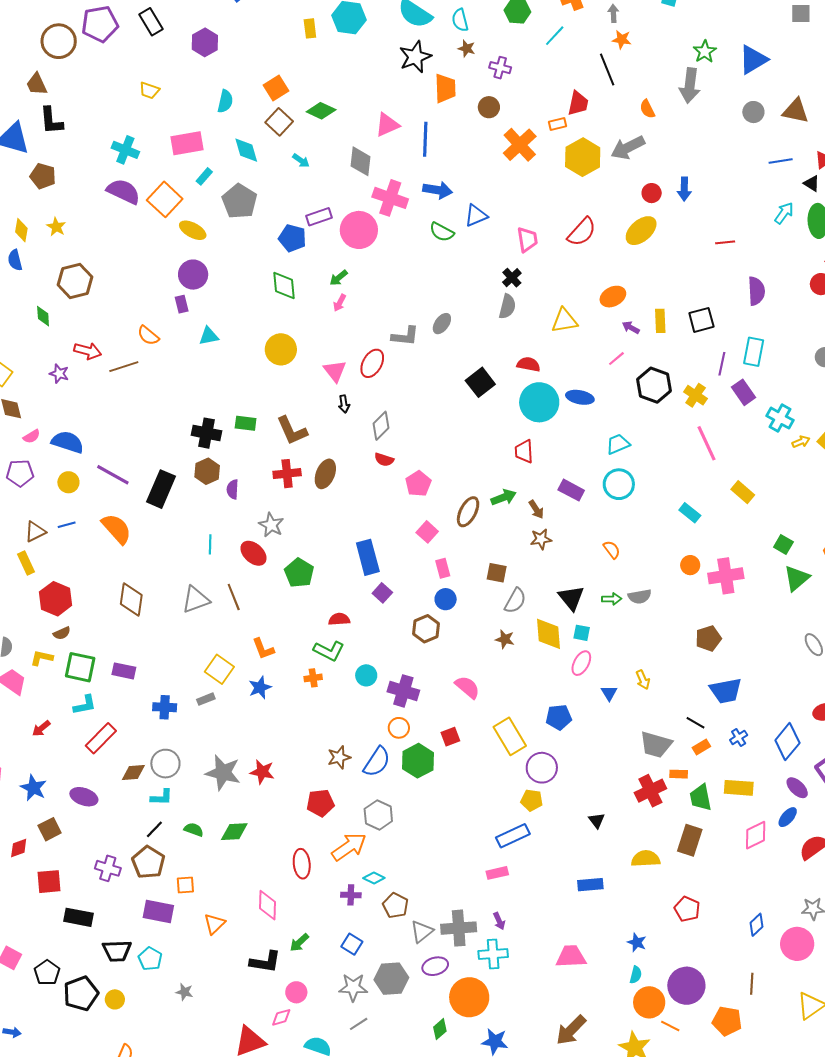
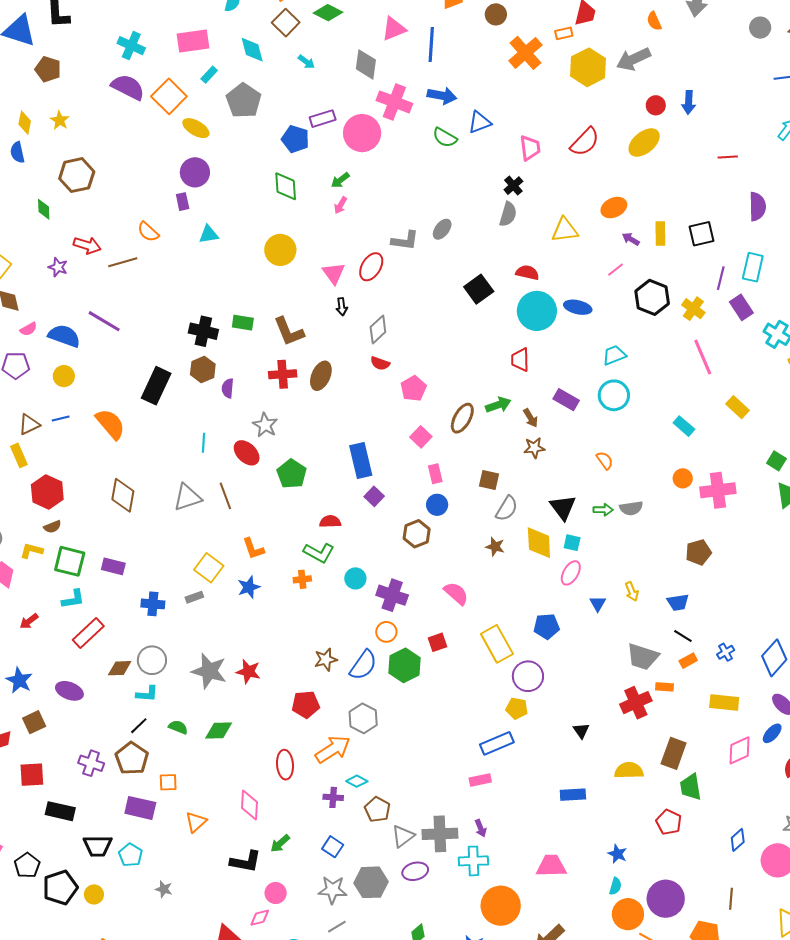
purple line: (113, 475) -> (104, 321), moved
blue trapezoid: (726, 691) -> (678, 602), moved, size x0.7
green trapezoid: (701, 798) -> (691, 787), moved
orange circle: (469, 997) -> (501, 906), moved

